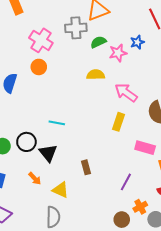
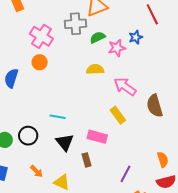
yellow rectangle: (118, 122) -> (118, 115), turned -54
pink rectangle: (145, 148) -> (97, 137), moved
black triangle: (48, 153) -> (65, 142), moved

